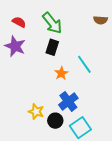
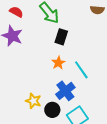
black rectangle: (52, 47) -> (61, 37), moved
cyan line: (84, 64) -> (81, 70), moved

